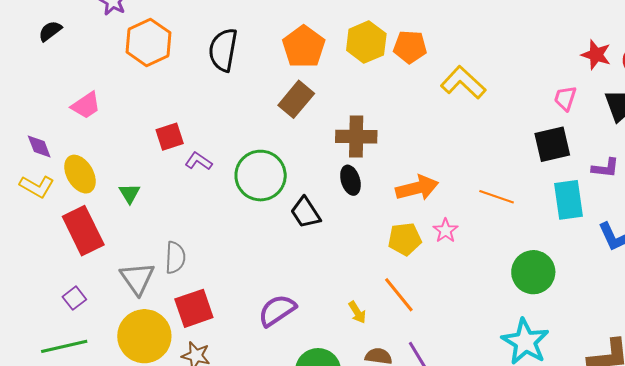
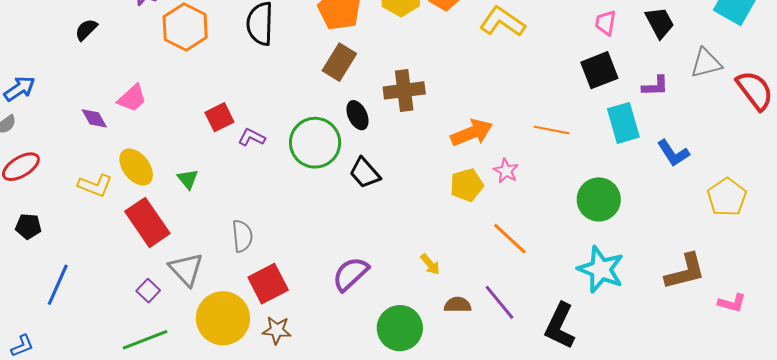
purple diamond: (39, 147) -> (94, 118), moved
black ellipse: (350, 180) -> (357, 115), moved
gray triangle: (137, 278) -> (186, 269), moved
orange line: (399, 295) -> (510, 239), moved

